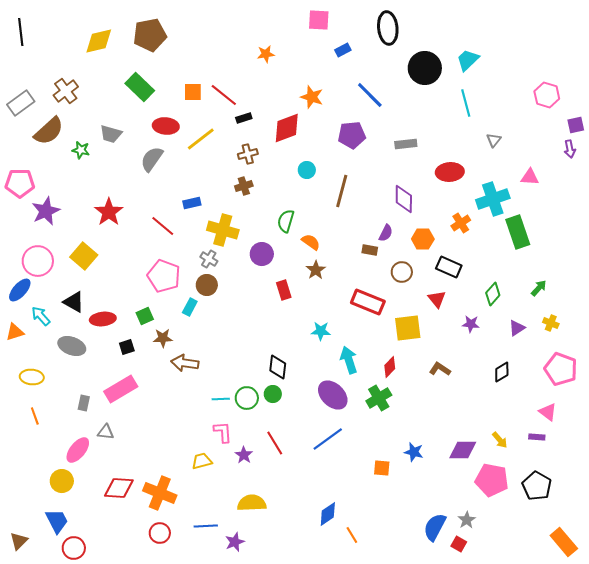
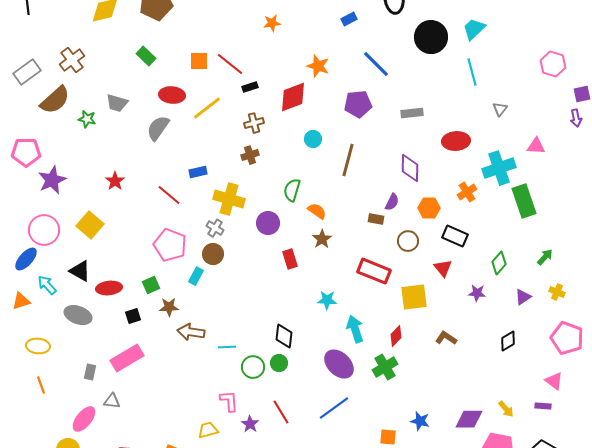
green rectangle: (140, 87) -> (146, 56), size x0.7
red star: (109, 212) -> (115, 181), size x0.7
cyan line: (221, 399) -> (227, 347), moved

